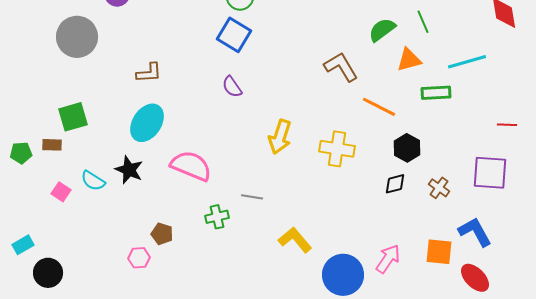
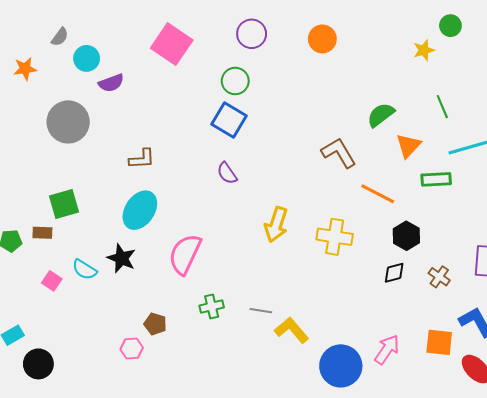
green line: (423, 22) -> (442, 107), moved
orange triangle: (409, 60) -> (408, 146), turned -32
pink semicircle: (191, 166) -> (185, 254), turned -87
gray line: (252, 197) -> (261, 311), moved

